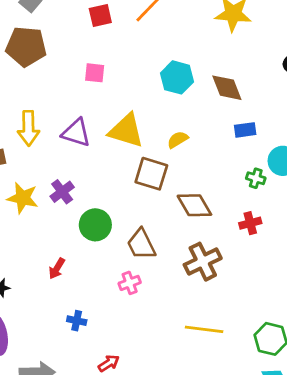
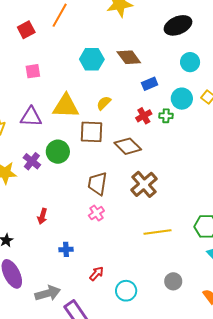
red cross: (250, 223) -> (144, 116), moved
green circle: (95, 225) -> (58, 152), moved
brown trapezoid: (141, 244) -> (97, 184), turned 50

